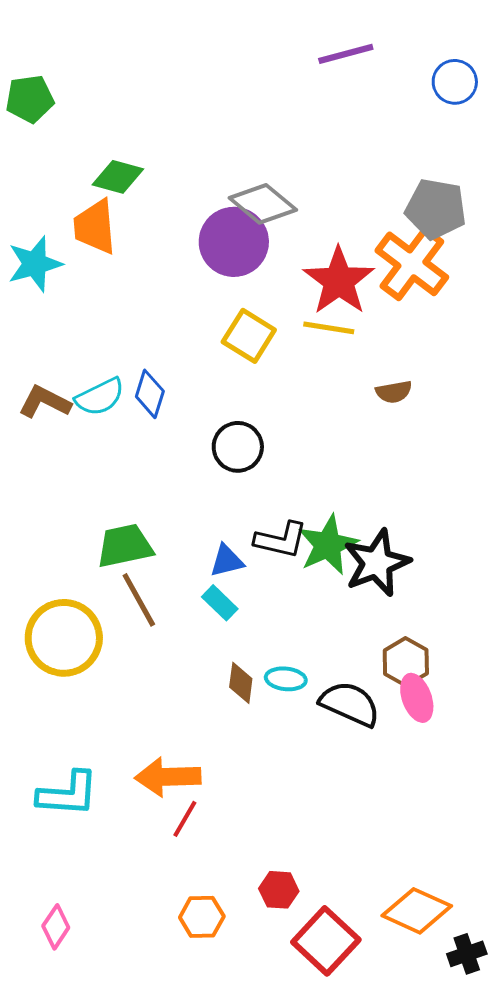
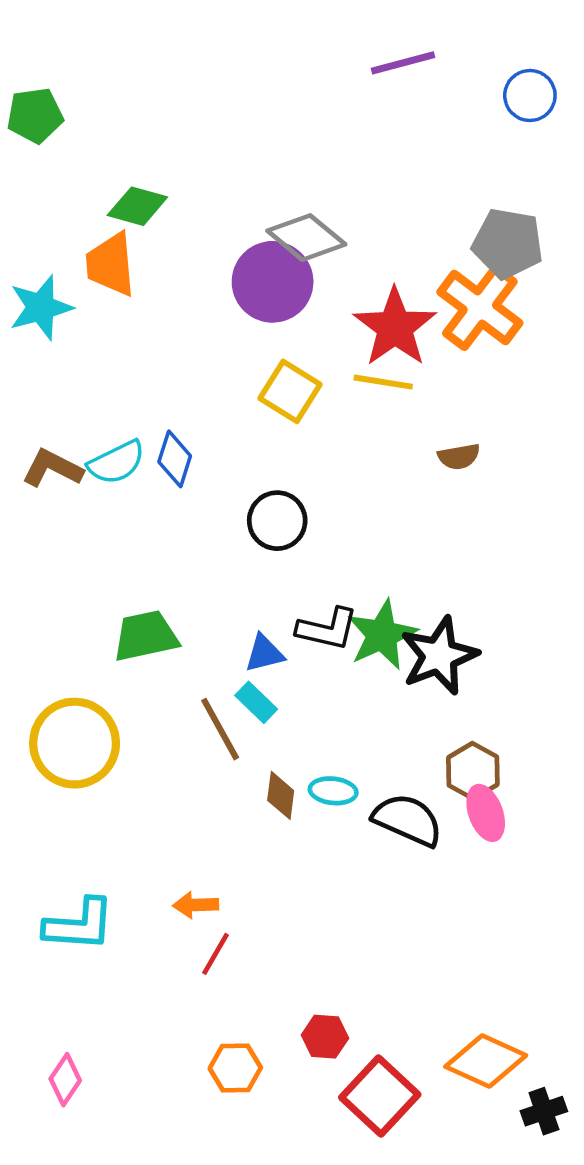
brown line: (139, 600) -> (220, 729), moved
orange arrow: (168, 777) -> (196, 905), size x0.6

